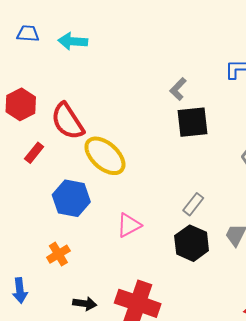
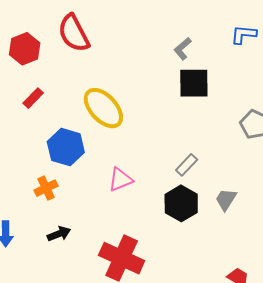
red semicircle: (68, 121) -> (74, 33), moved
orange cross: (58, 254) -> (46, 188), moved
black arrow: (85, 304) -> (59, 234), moved, turned -35

